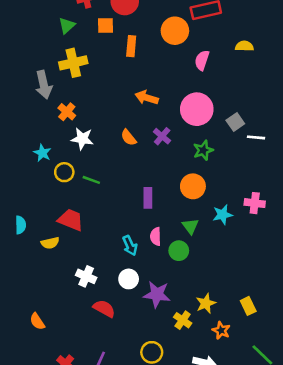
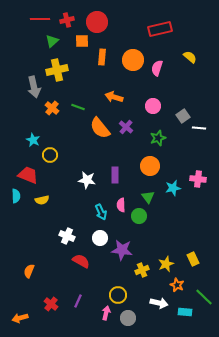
orange circle: (175, 31) -> (133, 60), moved
yellow semicircle: (244, 46) -> (190, 57), turned 40
pink circle: (197, 109) -> (153, 106), size x0.6
orange semicircle: (129, 137) -> (100, 128), size x1.6
white star: (82, 139) -> (87, 180), moved
green line: (91, 180) -> (78, 107), moved
red trapezoid: (71, 220) -> (28, 175), moved
yellow semicircle: (50, 243) -> (42, 200), moved
yellow star: (206, 303) -> (166, 264), moved
yellow cross: (183, 320) -> (142, 270), turned 32
orange semicircle: (37, 321) -> (29, 271), turned 56
orange star: (221, 330) -> (177, 285), moved

